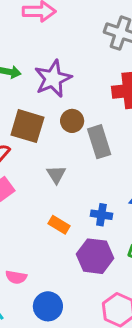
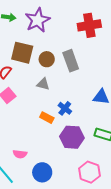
brown circle: (72, 121) -> (47, 59), moved
gray triangle: (56, 174) -> (43, 84), turned -40
blue cross: (101, 215) -> (65, 108), moved, turned 32

